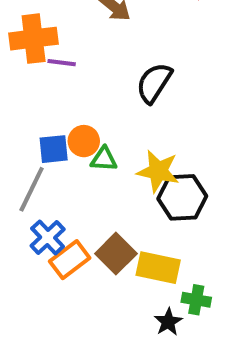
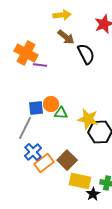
orange cross: (34, 39) -> (26, 53), turned 35
black semicircle: (154, 83) -> (86, 54), moved, turned 120
yellow rectangle: (158, 268) -> (80, 181), moved

